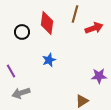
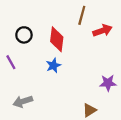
red diamond: (47, 23) -> (57, 39), moved
purple line: (11, 71) -> (11, 62), moved

